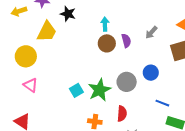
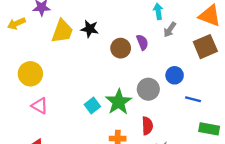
black star: (68, 14) -> (90, 29), moved
cyan arrow: (105, 24) -> (158, 11), moved
yellow trapezoid: (47, 32) -> (62, 31), moved
blue line: (162, 103) -> (193, 99), moved

